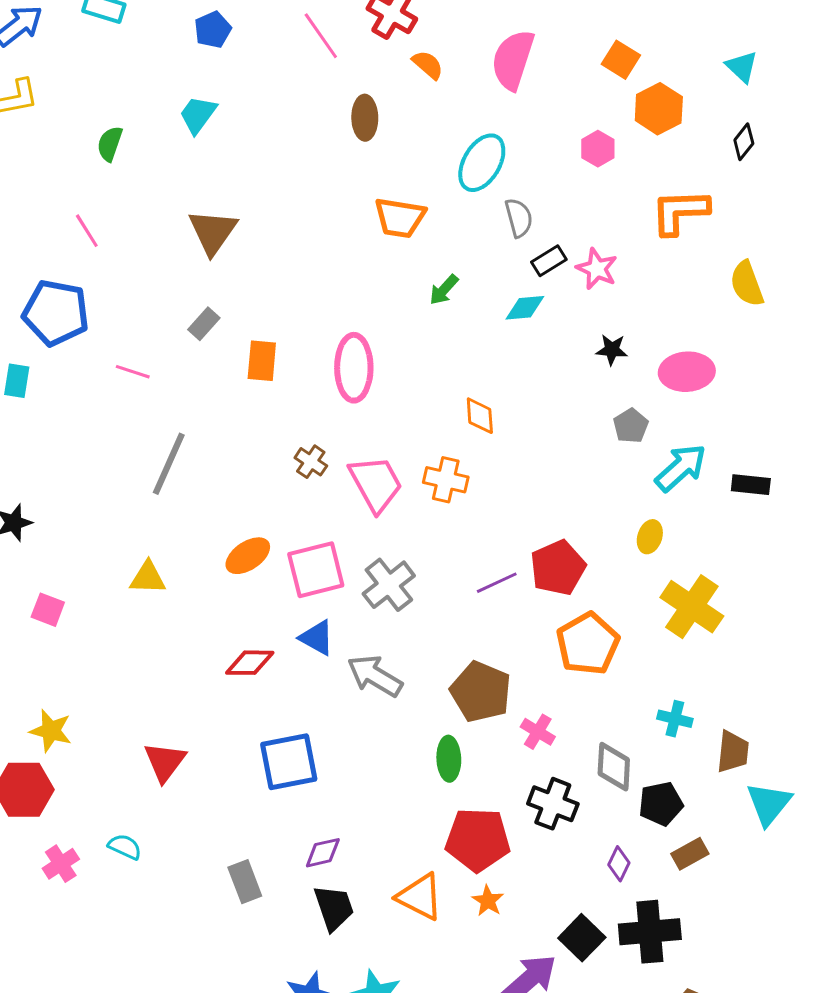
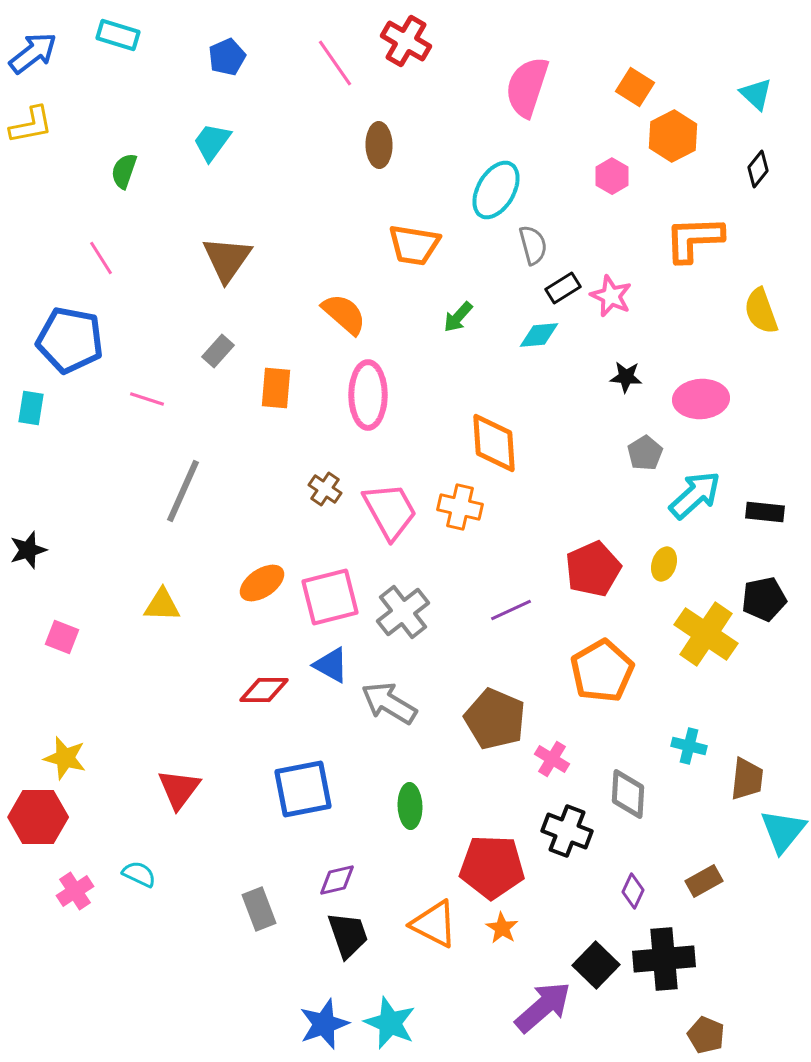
orange semicircle: (428, 65) -> (344, 314), moved, size x1.4
orange diamond: (480, 416) -> (494, 443), size x1.6
red pentagon: (558, 568) -> (593, 569), moved
green ellipse: (449, 759) -> (410, 806), moved
black pentagon: (661, 804) -> (764, 599), moved

